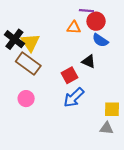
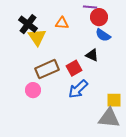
orange triangle: (74, 28) -> (62, 23), moved
black cross: (14, 39) -> (28, 24), moved
brown rectangle: (28, 64) -> (47, 69), moved, turned -60
gray triangle: (107, 128) -> (109, 118), size x1.6

